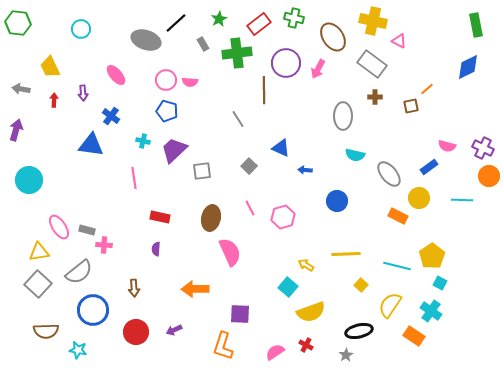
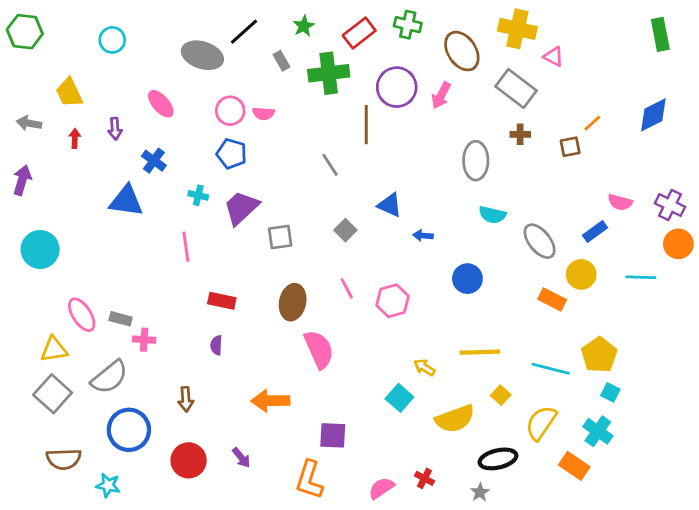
blue diamond: (468, 67) -> (653, 115), moved
yellow semicircle: (311, 312) -> (455, 419), moved
purple arrow: (174, 330) -> (241, 458), turned -105

